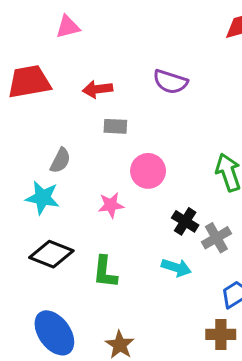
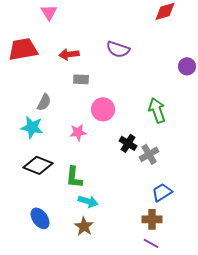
pink triangle: (68, 27) -> (49, 12), turned -48
cyan arrow: (176, 268) -> (88, 201), moved
blue ellipse: (54, 333) -> (40, 218), size x0.7

